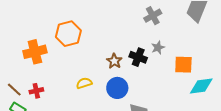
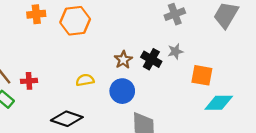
orange cross: (35, 52) -> (36, 14), moved, size x0.7

